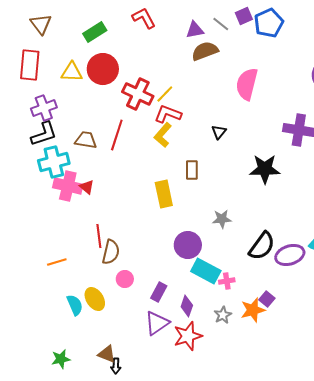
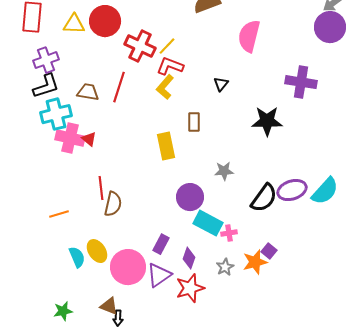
purple ellipse: (290, 255) -> (292, 190), moved
pink circle: (125, 279) -> (128, 267), moved, size x2.0

